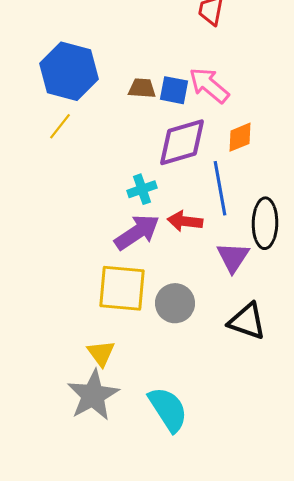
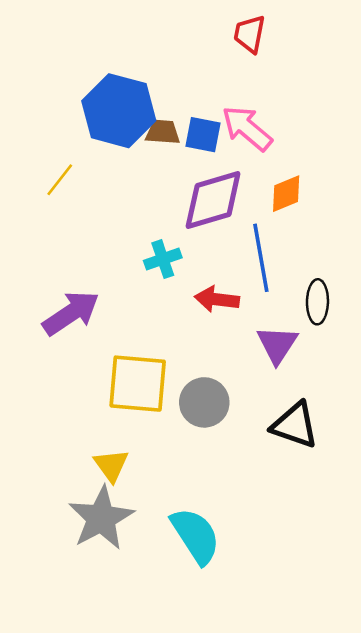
blue hexagon: (69, 71) -> (119, 111), moved
black ellipse: (265, 223) -> (317, 302), size x0.7
purple arrow: (137, 232) -> (71, 313), moved

